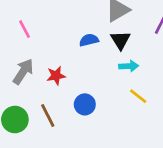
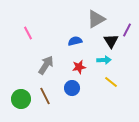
black triangle: (120, 40) -> (111, 41), moved
gray arrow: (23, 72) -> (46, 65), moved
red star: (56, 76) -> (79, 67), moved

